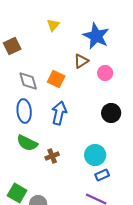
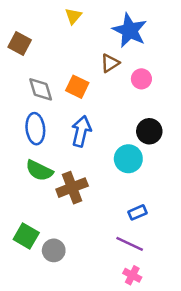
brown square: (12, 46) -> (20, 44), turned -36
cyan circle: (95, 155) -> (128, 159), moved
brown cross: (52, 156) -> (72, 188), size x1.6

